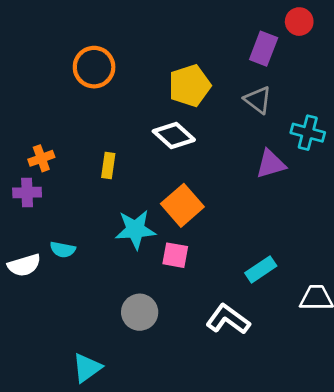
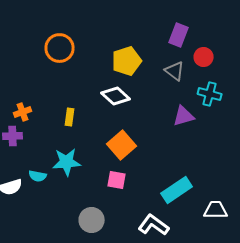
red circle: (299, 22) -> (204, 57), moved
cyan star: (135, 230) -> (67, 162), moved
cyan rectangle: (261, 269) -> (177, 190), size x1.4

